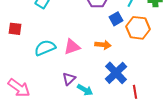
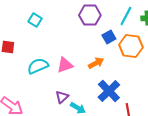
orange arrow: (103, 45) -> (96, 63), turned -35

